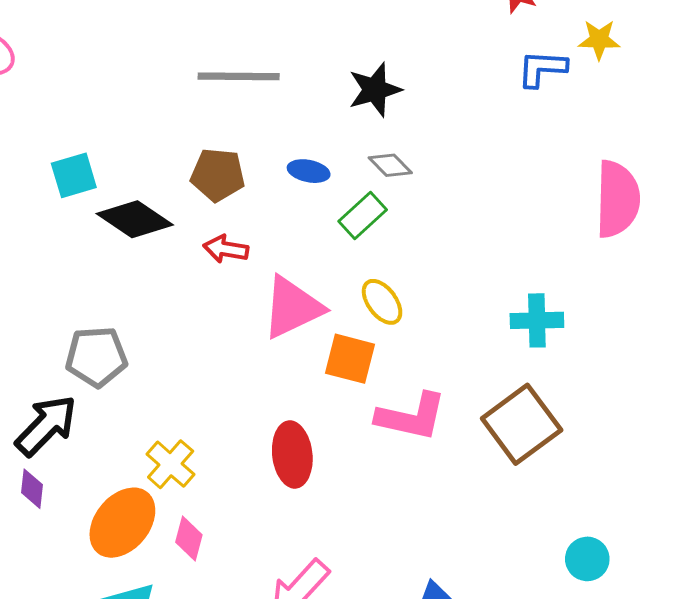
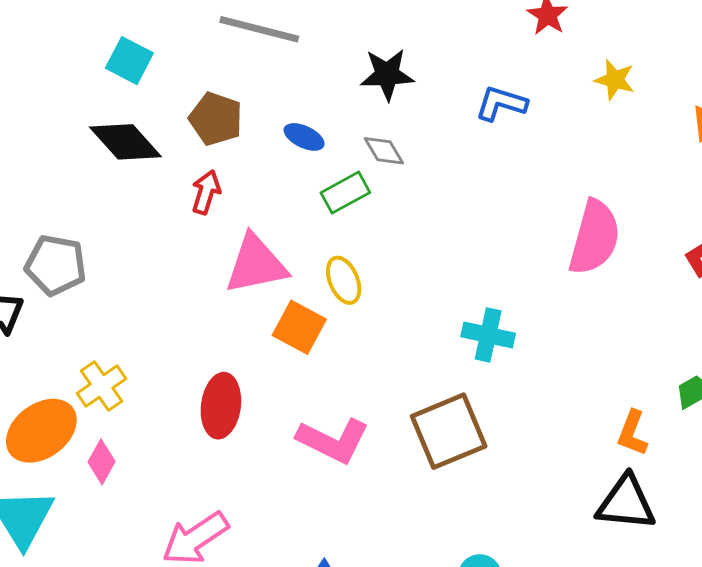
blue L-shape: (542, 68) -> (501, 103), moved
cyan square: (74, 175) -> (129, 61), moved, turned 30
red arrow: (226, 249) -> (206, 192), turned 84
pink L-shape: (411, 417) -> (333, 440), moved

